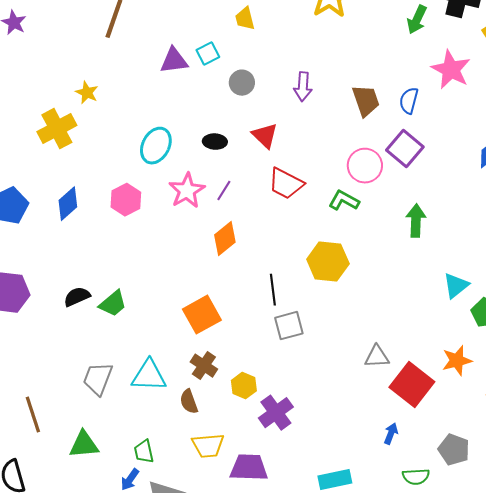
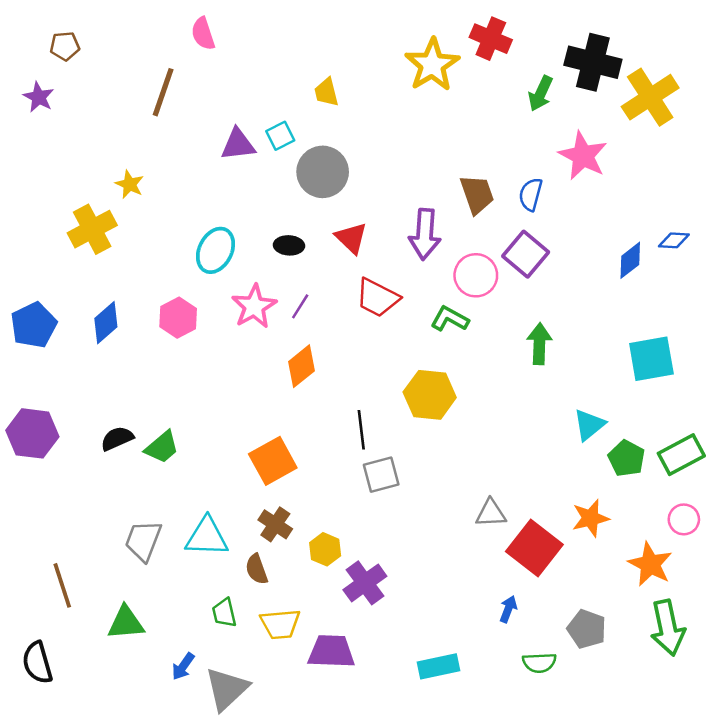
gray circle: (242, 83) -> (323, 172), size x1.6
purple arrow: (303, 87) -> (425, 234), moved, size x1.4
green trapezoid: (144, 452) -> (224, 613), moved

